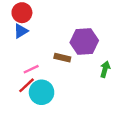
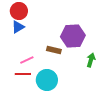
red line: (27, 85) -> (23, 74), turned 42
cyan circle: (42, 92) -> (47, 80), moved

